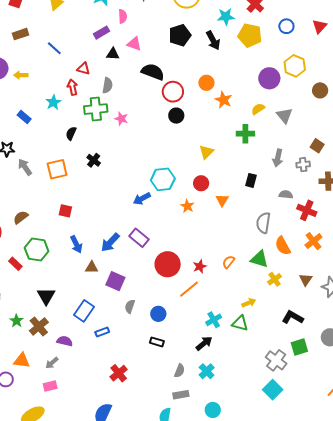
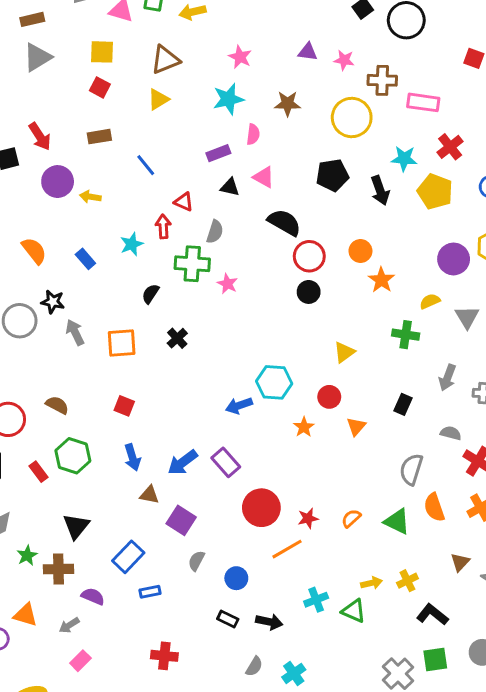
brown semicircle: (21, 217) -> (57, 405), turned 56
yellow cross: (275, 279) -> (407, 581), moved
brown cross: (39, 327) -> (58, 569), turned 30
black arrow: (204, 343) -> (269, 622), moved, turned 42
red cross: (119, 373) -> (164, 656), turned 36
pink rectangle: (50, 386) -> (80, 661), moved, turned -40

